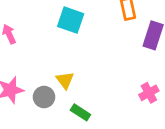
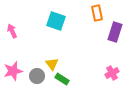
green rectangle: (80, 112) -> (62, 79), moved

